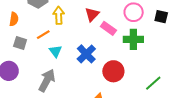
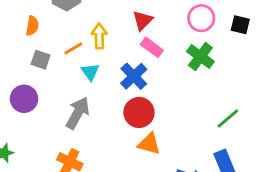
yellow arrow: (59, 15) -> (99, 36), moved
pink rectangle: (108, 28) -> (152, 47), moved
green cross: (133, 39) -> (200, 57), turned 36
red circle: (113, 71) -> (139, 112), moved

